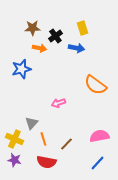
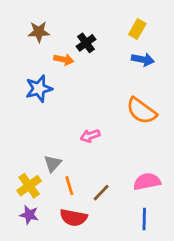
brown star: (32, 28) -> (39, 32), moved
yellow rectangle: (82, 28) -> (137, 29), moved, turned 48
blue arrow: (76, 48) -> (143, 60), moved
yellow cross: (14, 139) -> (29, 186), turned 30
blue line: (97, 163) -> (144, 219), turned -42

